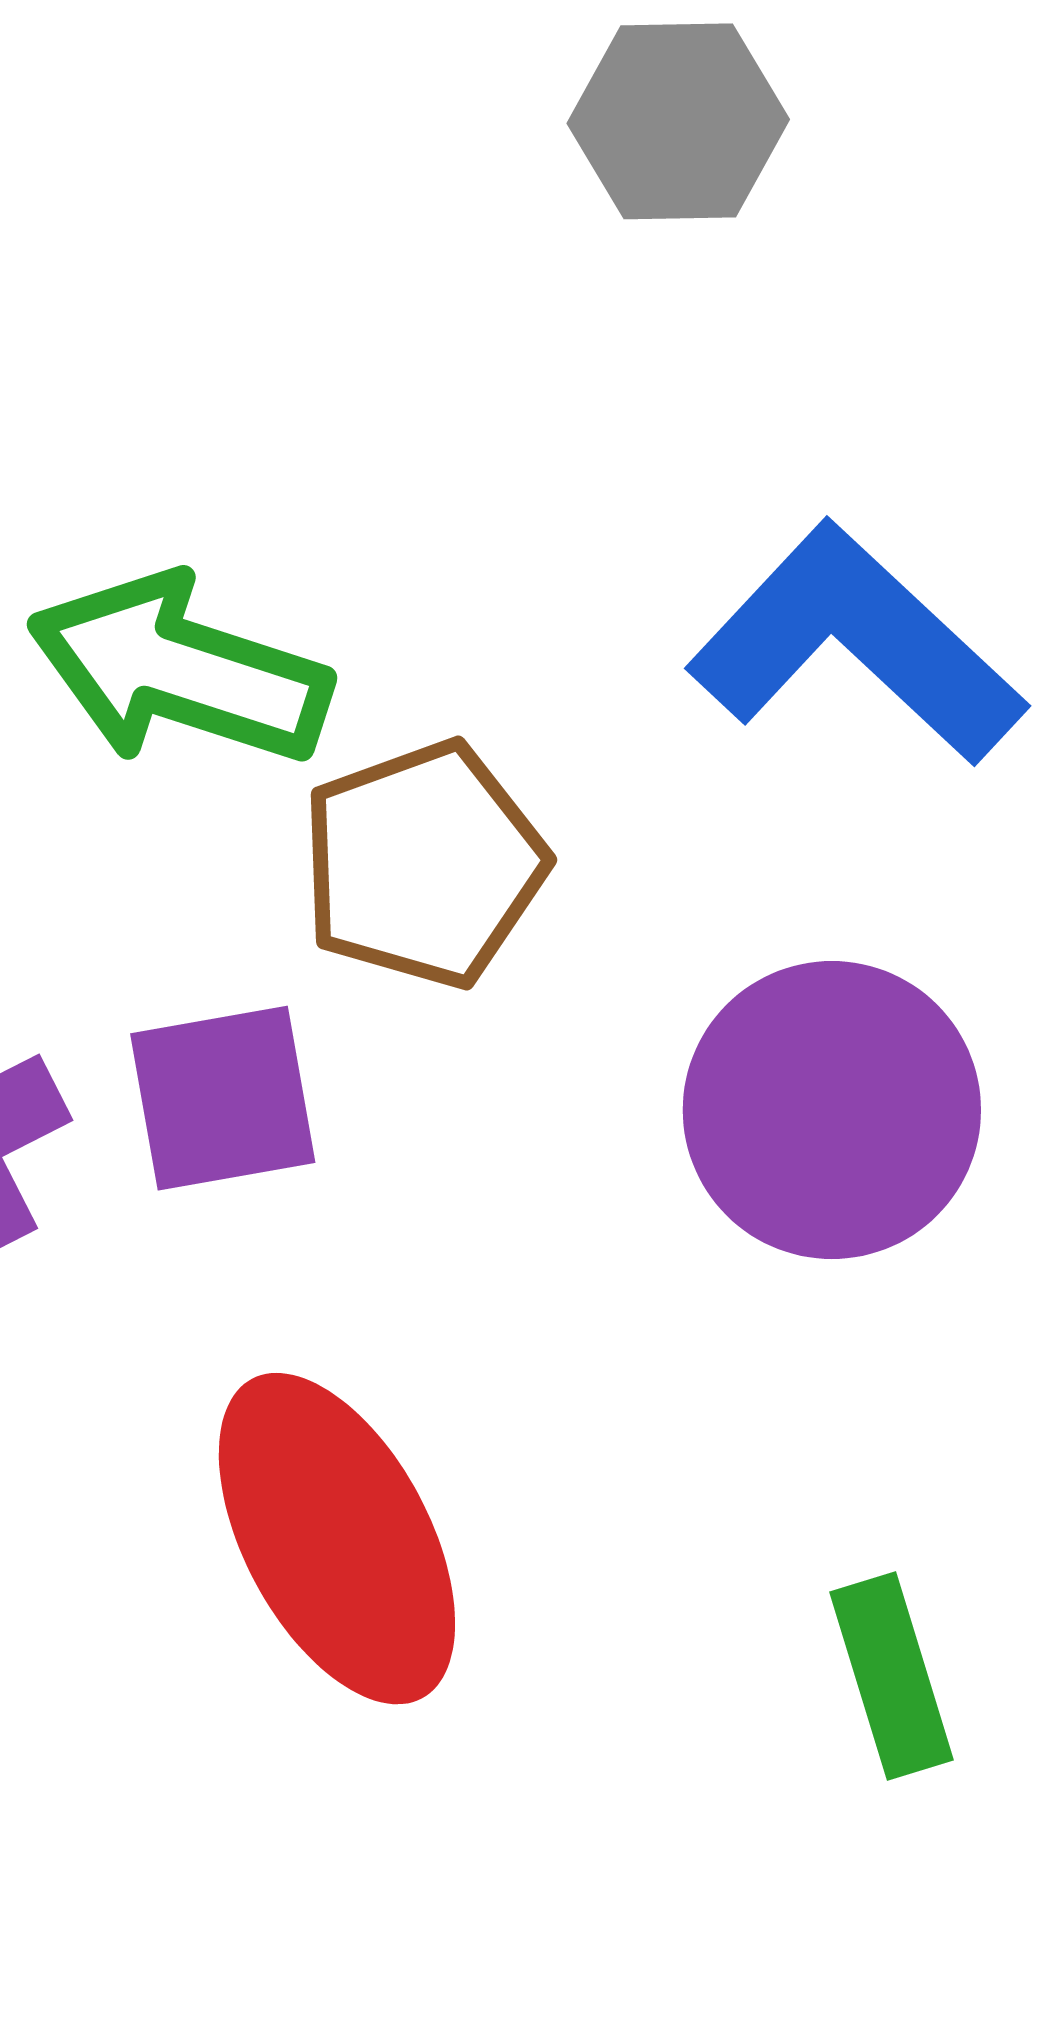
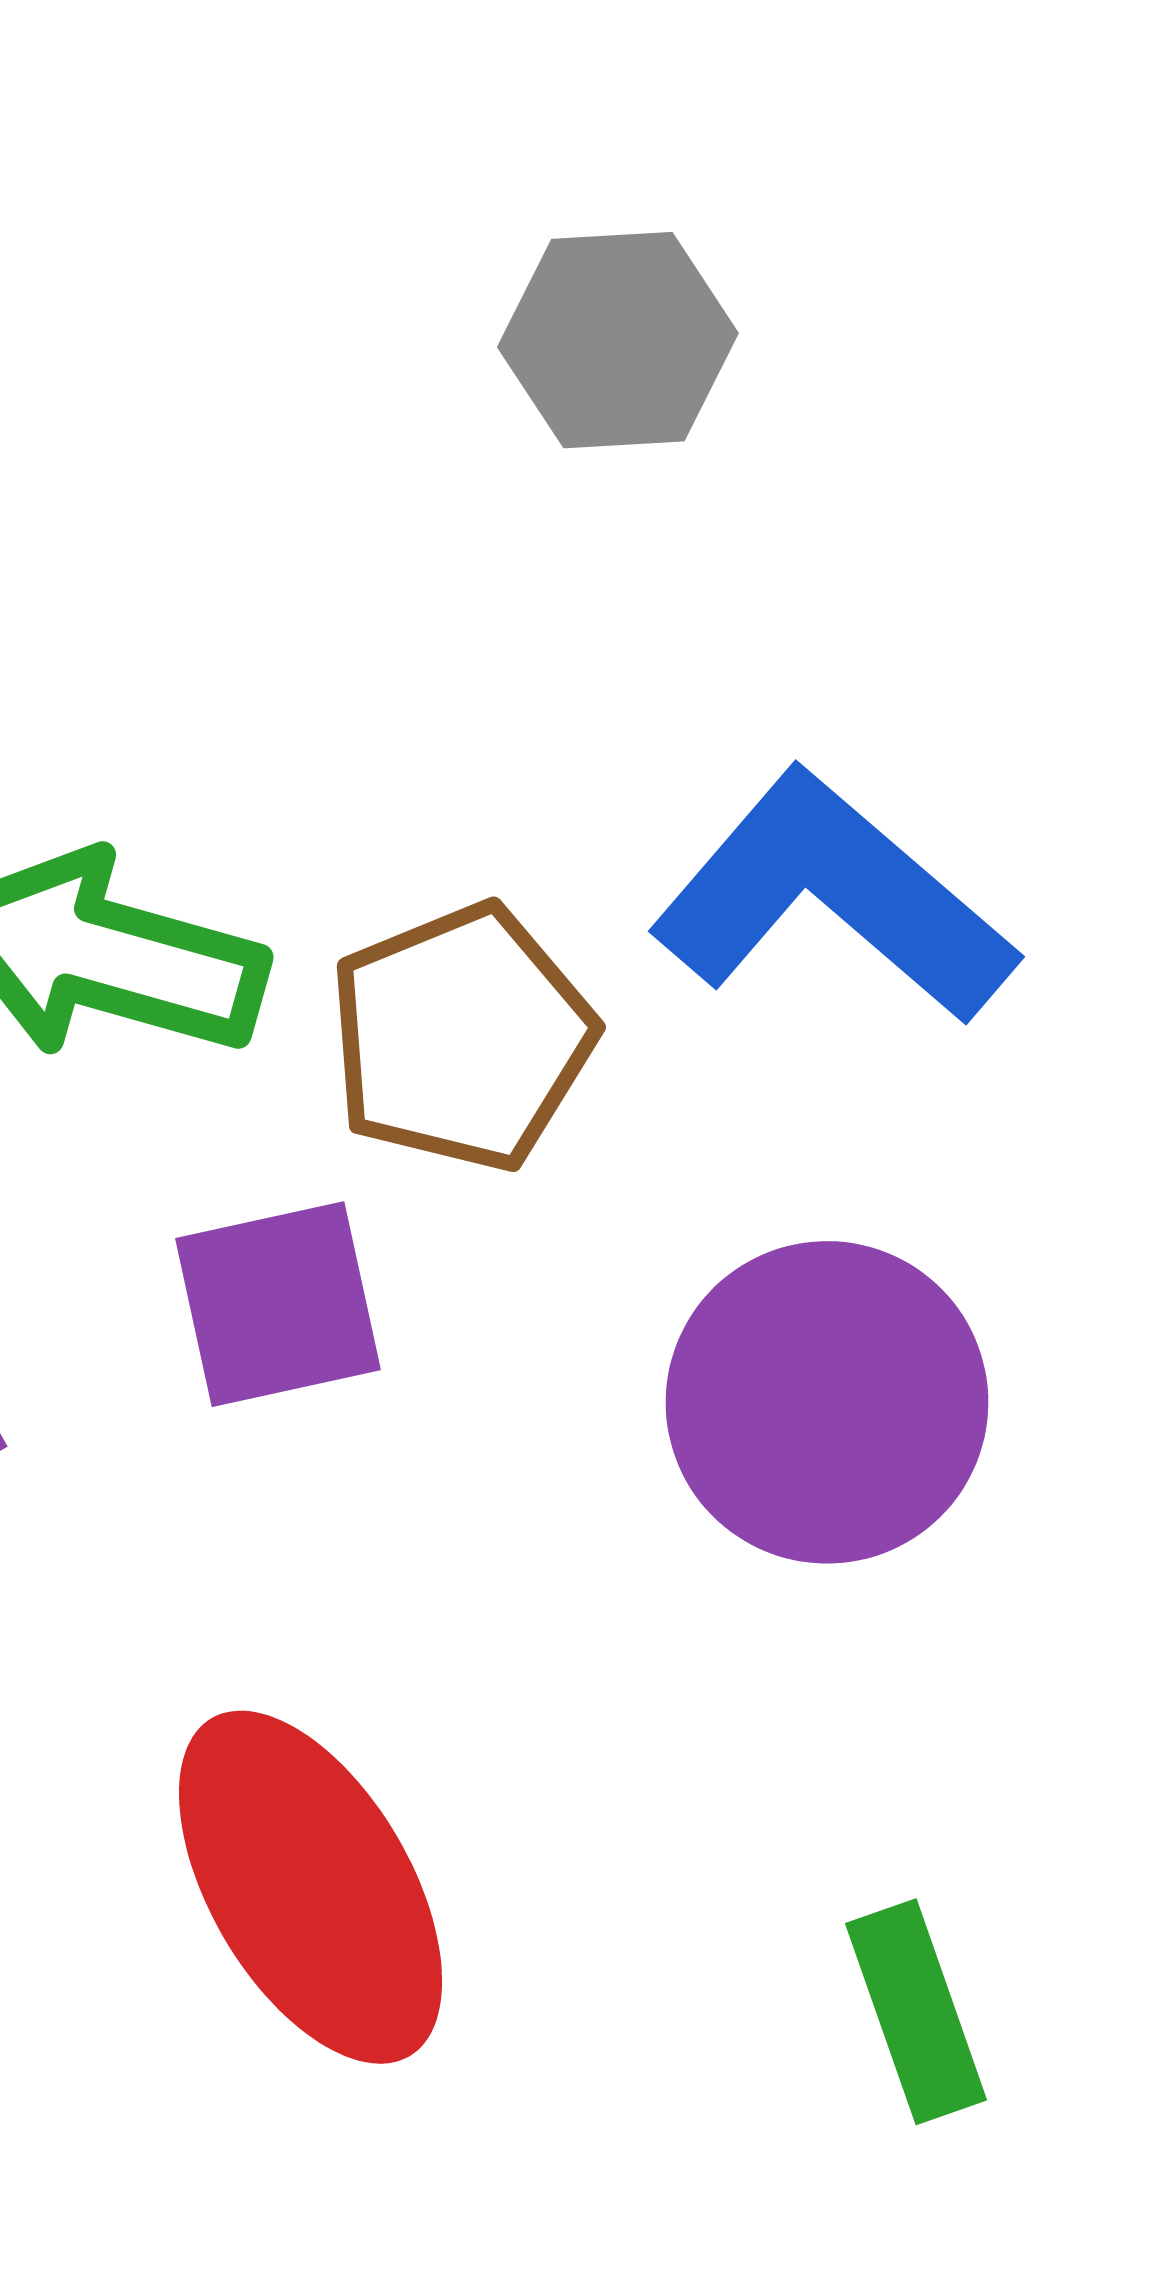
brown pentagon: (423, 864) -> (461, 1037), moved
purple square: (223, 1098) -> (278, 1304), moved

